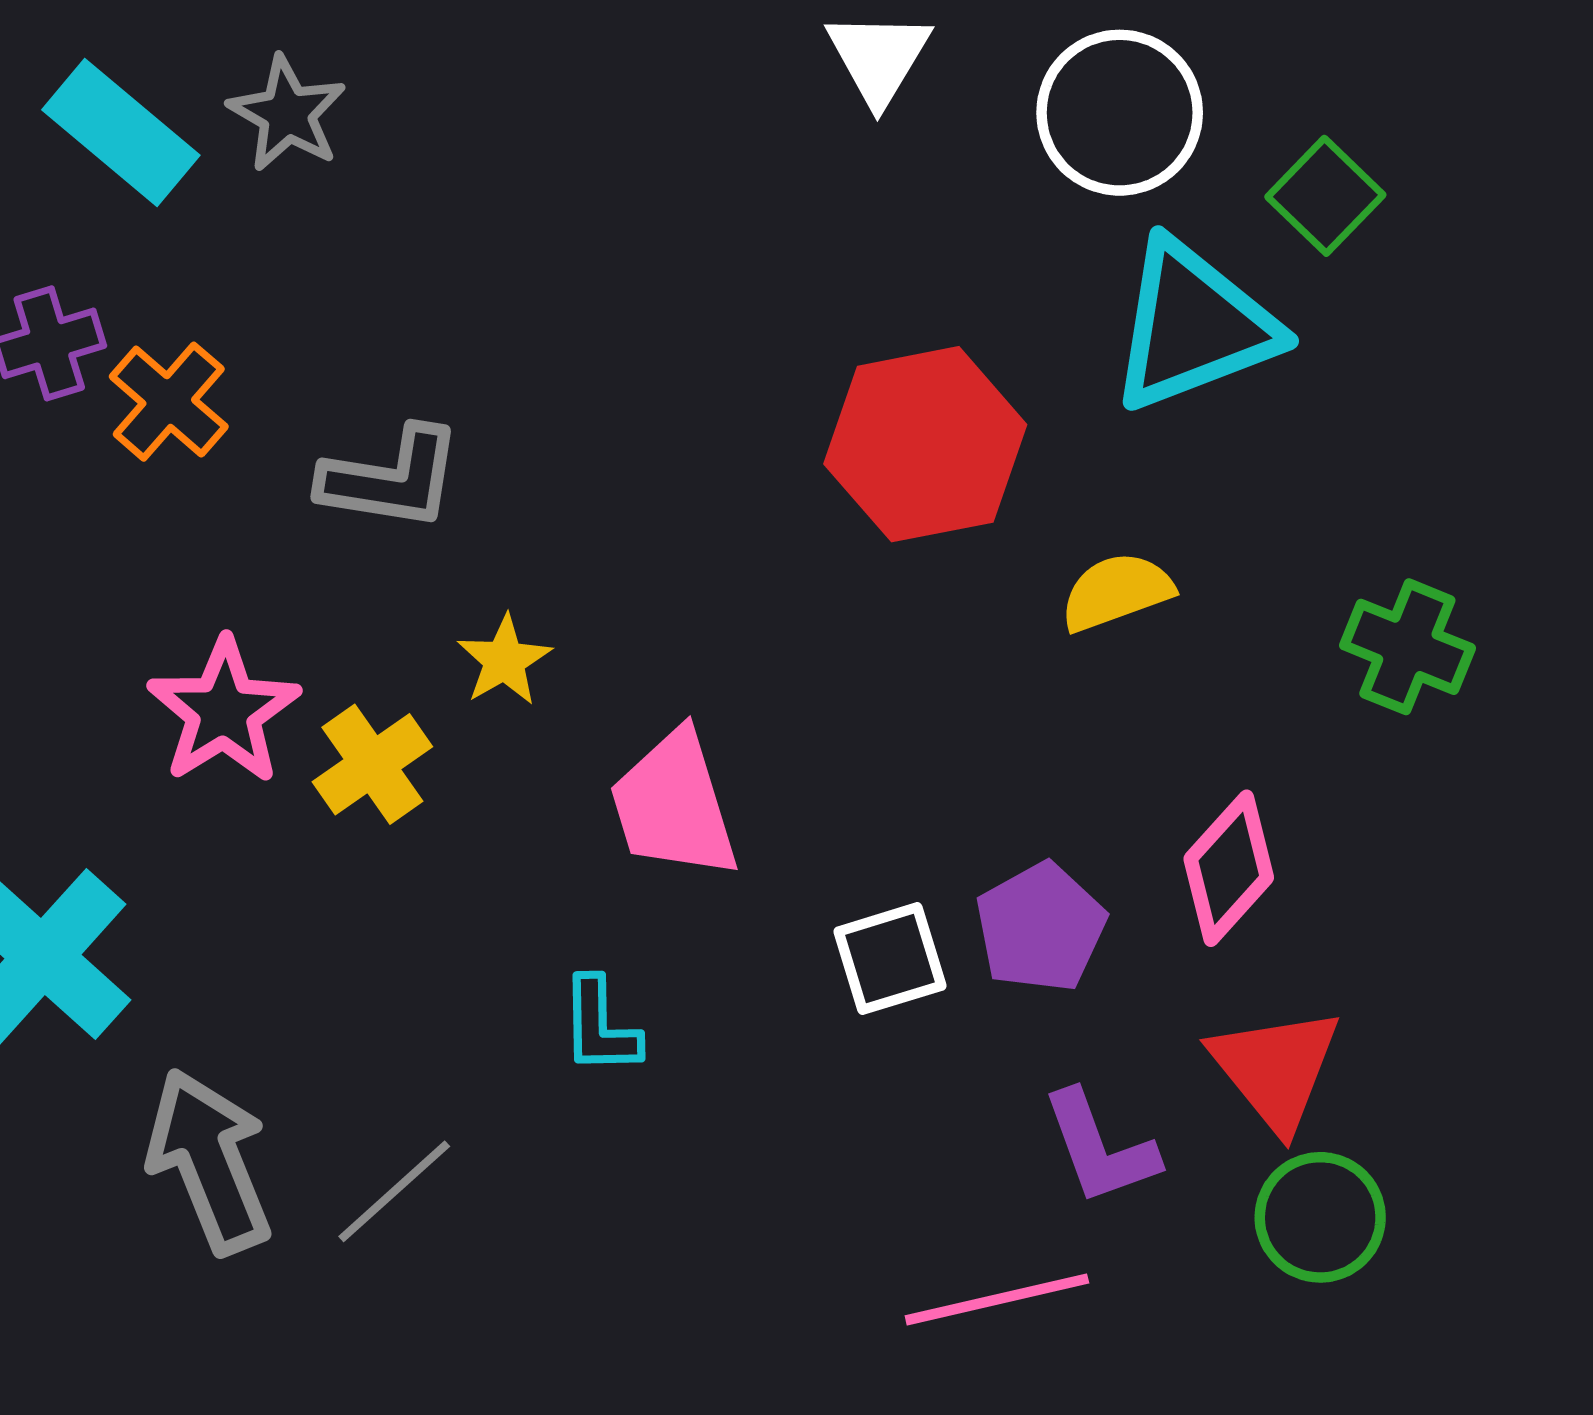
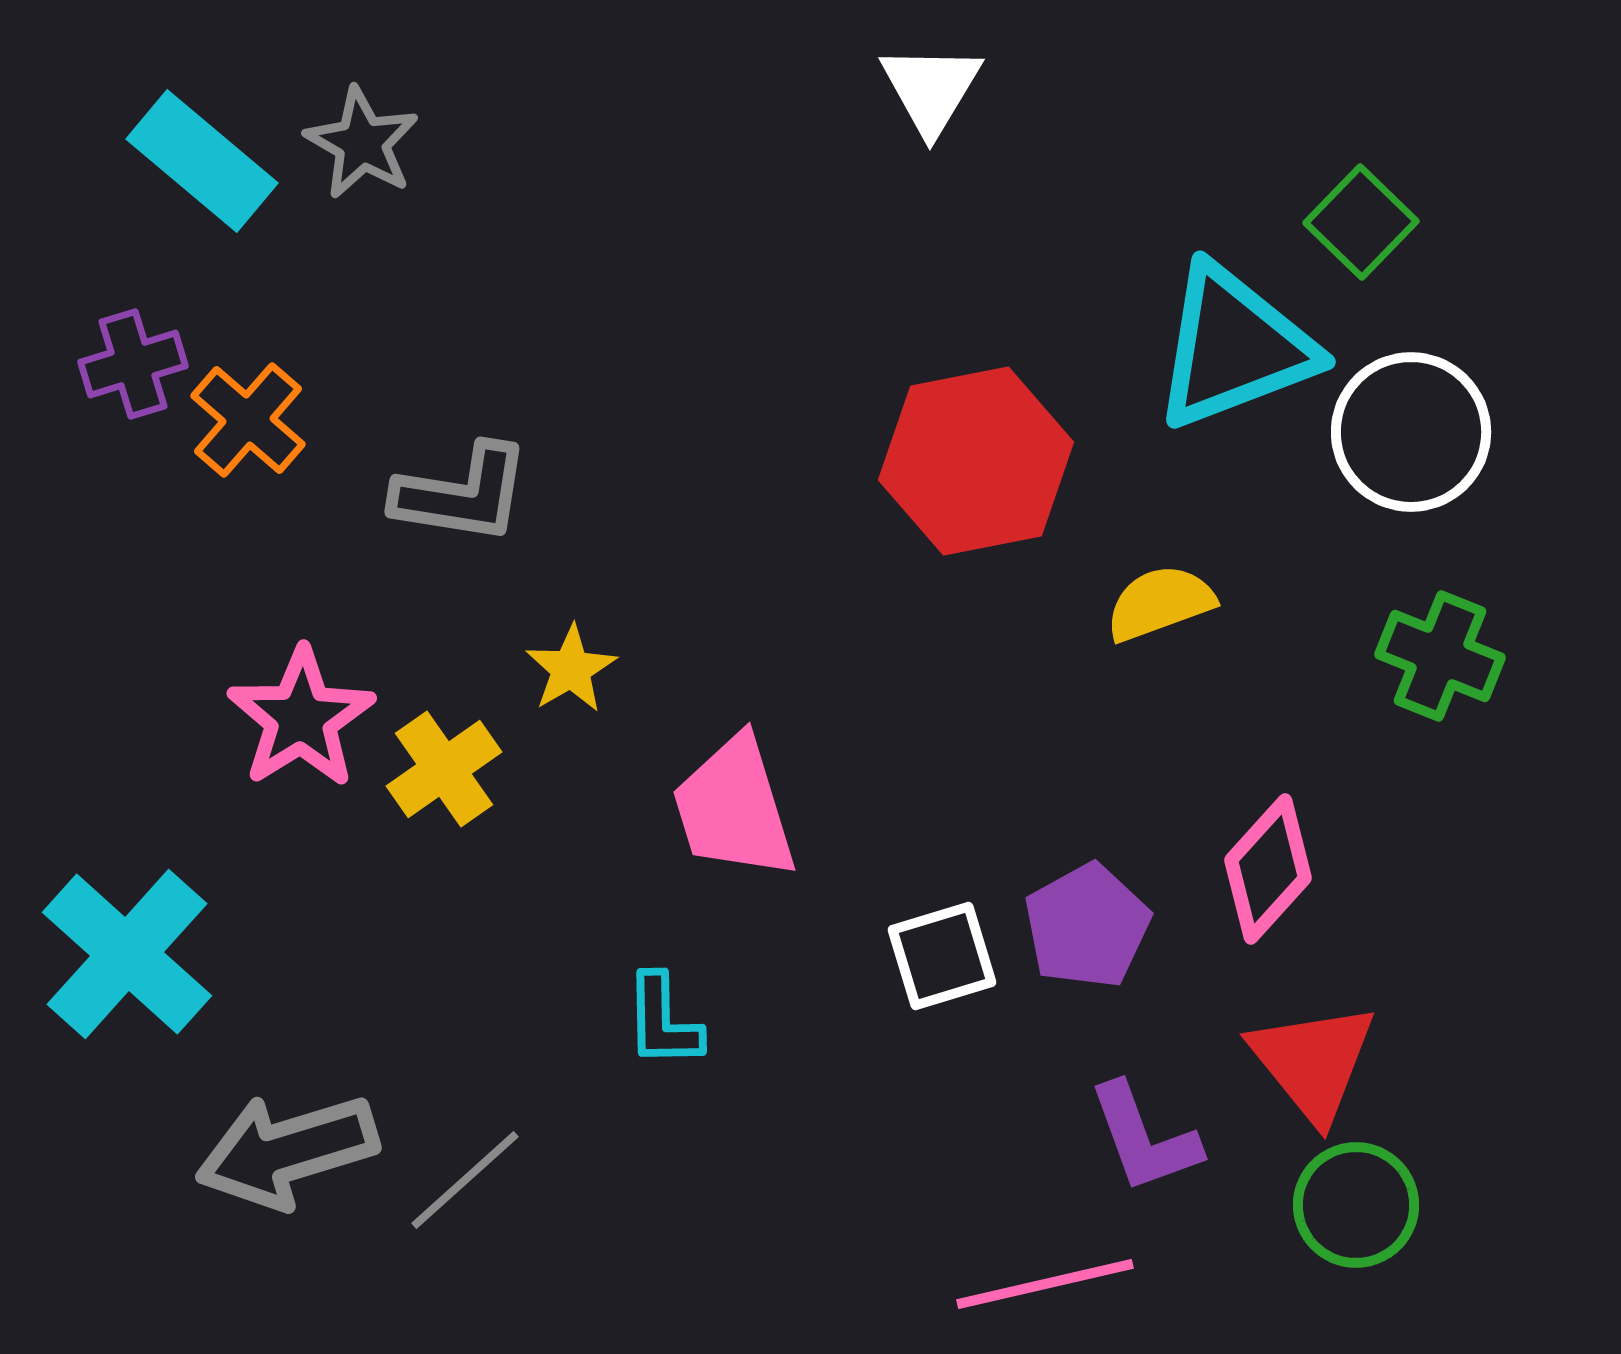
white circle: (1120, 113) -> (1411, 432), moved
gray arrow: (209, 1161) -> (287, 1151), turned -85

